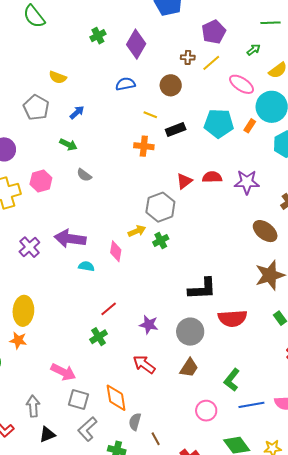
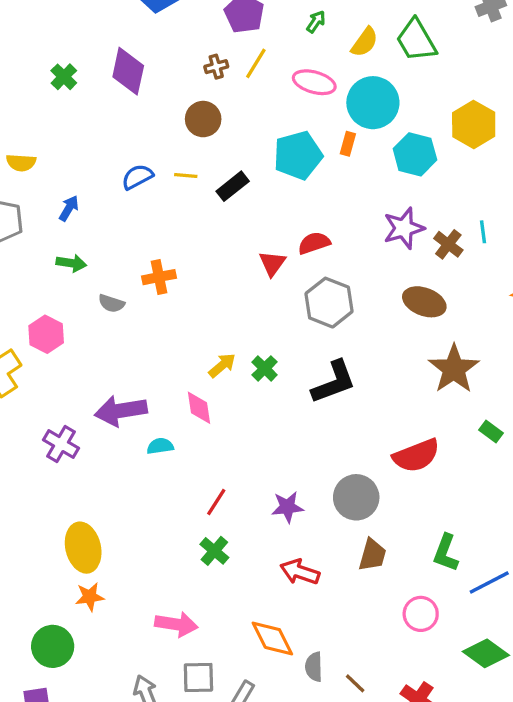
blue semicircle: (125, 84) -> (137, 177), moved
orange cross: (144, 146) -> (159, 277), moved
purple star: (247, 182) -> (404, 228), moved
gray hexagon: (160, 207) -> (329, 303), moved
black L-shape: (202, 289) -> (334, 382), moved
gray square: (78, 399) -> (198, 677), moved

